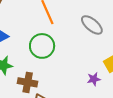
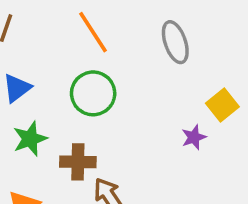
gray ellipse: (92, 25) -> (175, 42), turned 40

